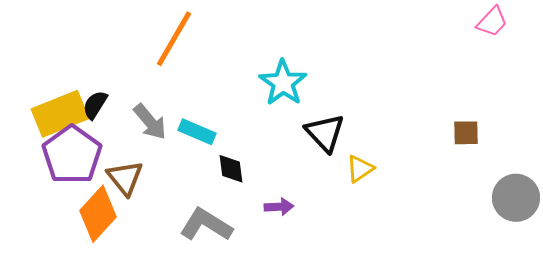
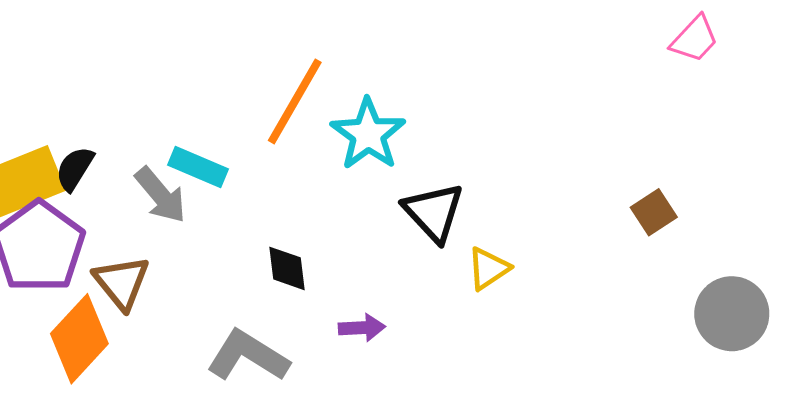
orange line: (174, 39) -> (295, 101), moved
cyan rectangle: (197, 132) -> (198, 167), moved
brown square: (466, 133) -> (654, 212), turned -32

